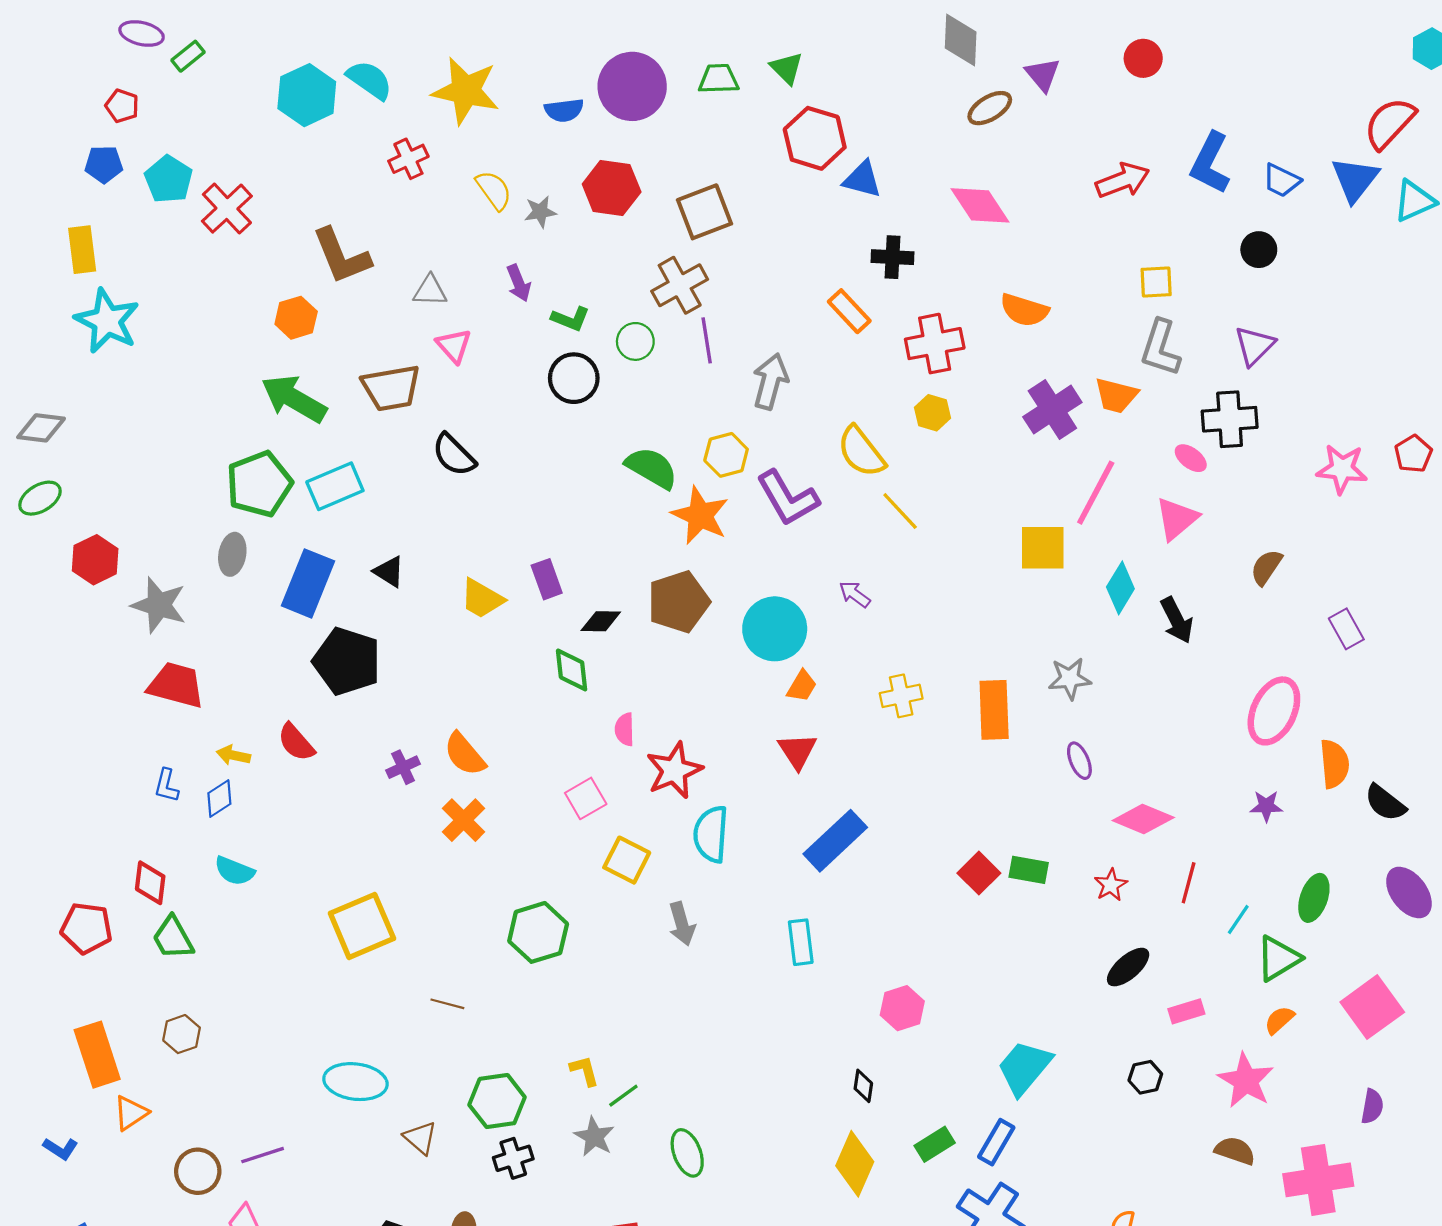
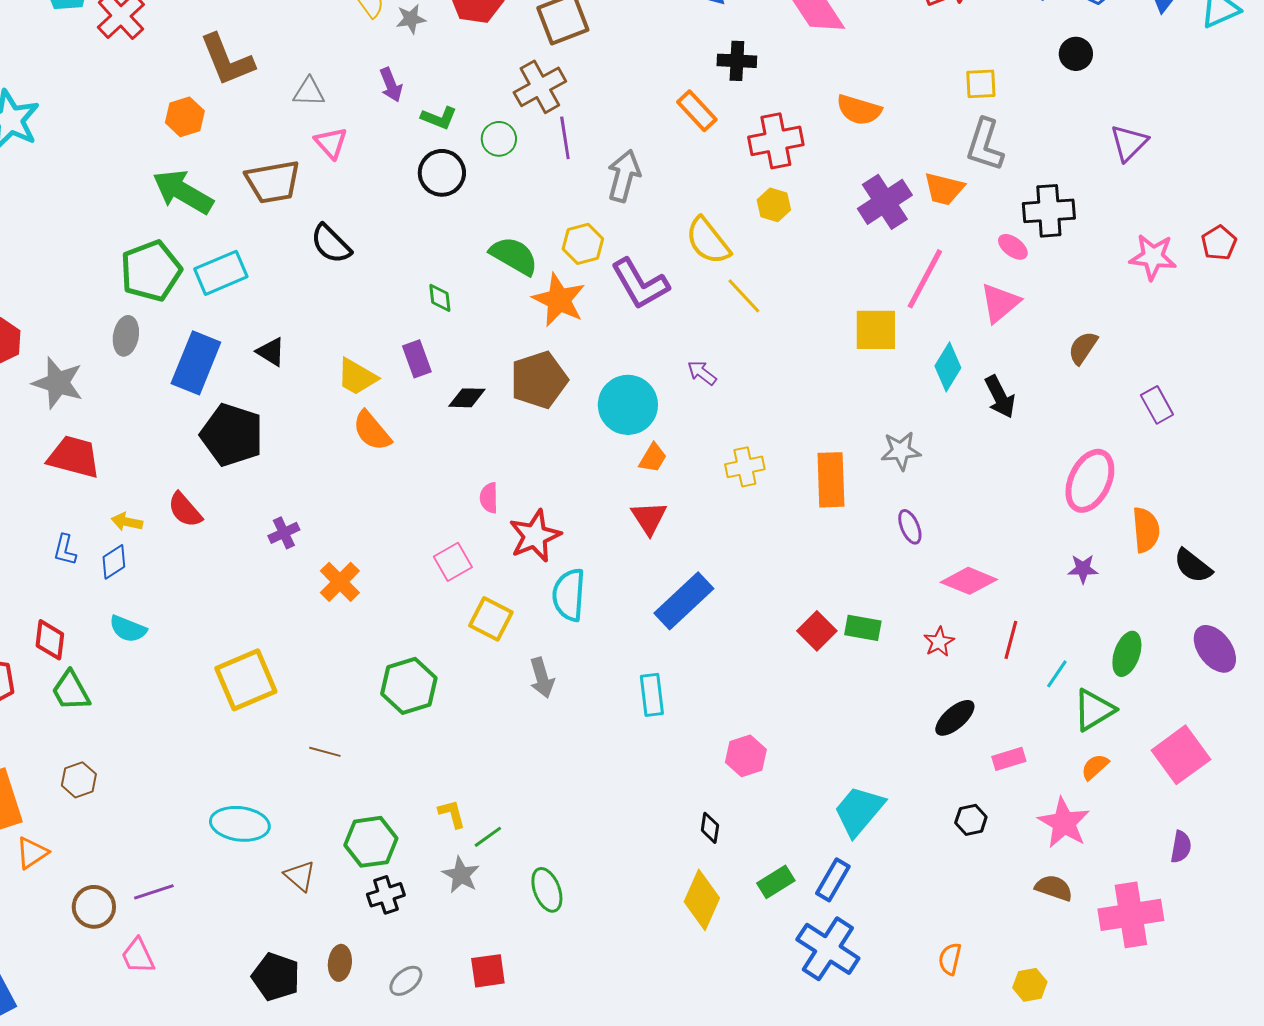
purple triangle: (1254, 346) -> (1129, 143), moved
green diamond: (572, 670) -> (440, 298), moved, size x0.7
orange semicircle: (465, 754) -> (372, 431), moved

